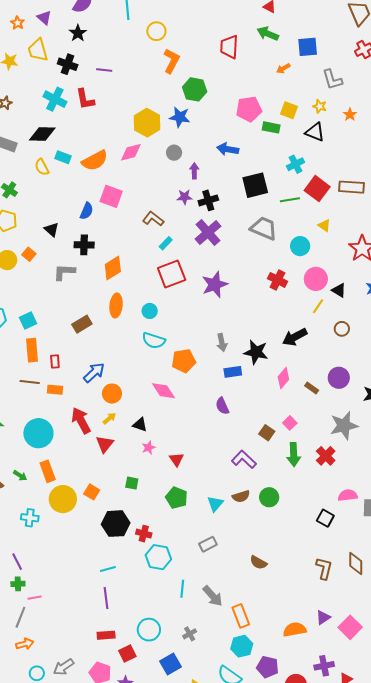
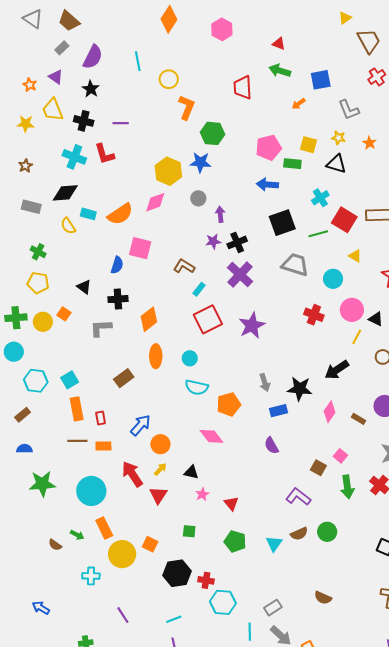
blue arrow: (228, 149) -> (267, 185), moved
gray rectangle: (208, 544) -> (273, 608), moved
purple line: (17, 562) -> (123, 615), moved

